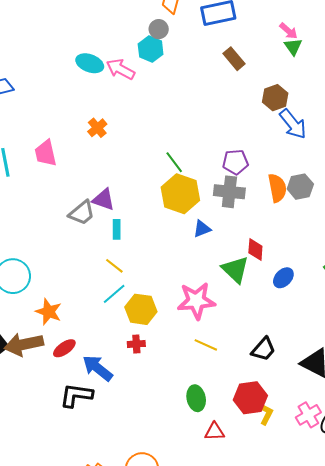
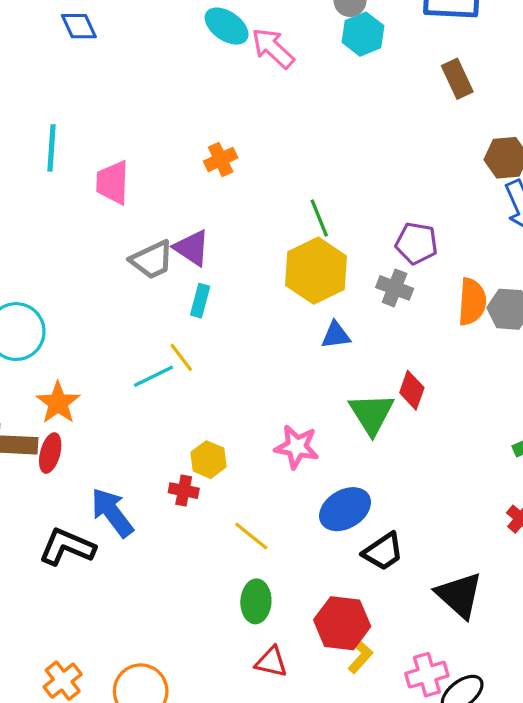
cyan hexagon: (151, 49) -> (363, 34), moved
orange cross: (97, 128) -> (221, 159), moved
pink trapezoid: (46, 153) -> (112, 182), moved
gray cross: (229, 192) -> (395, 288), size x0.7
blue ellipse: (283, 278) -> (345, 509), moved, size x1.4
cyan line: (114, 294) -> (153, 376), moved
pink star: (196, 301) -> (297, 447), size x0.7
yellow hexagon: (141, 309) -> (208, 460), moved, size x0.7
yellow line: (206, 345) -> (251, 536), moved
red ellipse: (64, 348) -> (50, 453), moved, turned -55

